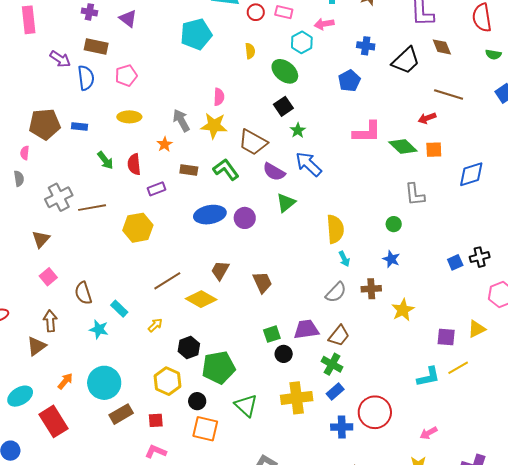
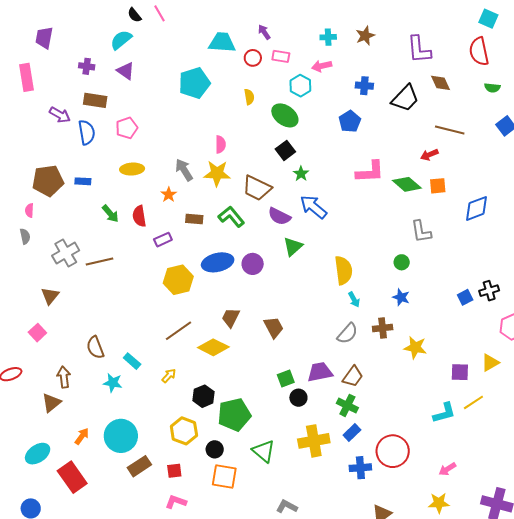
yellow hexagon: (138, 228) -> (178, 280), moved
pink square: (48, 277) -> (37, 333), moved
yellow star: (403, 310) -> (415, 347), turned -30

